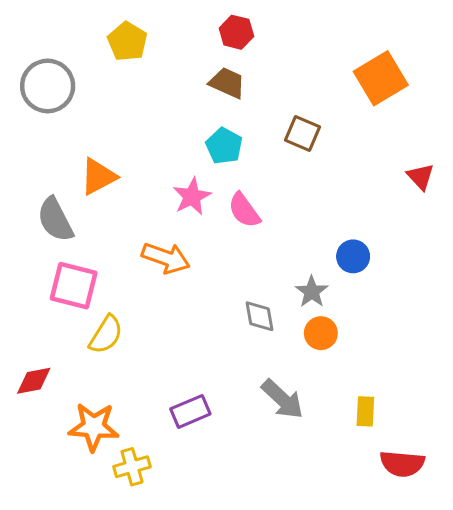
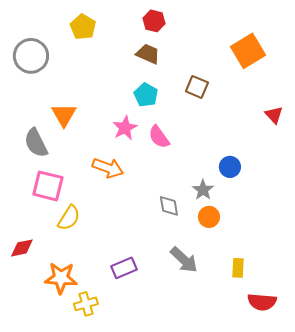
orange triangle: (98, 177) -> (64, 115), turned -32

